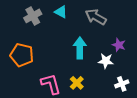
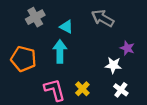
cyan triangle: (61, 12) -> (66, 27), moved
cyan arrow: (80, 48) -> (60, 51), moved
white cross: (122, 84) -> (121, 90), moved, turned -32

